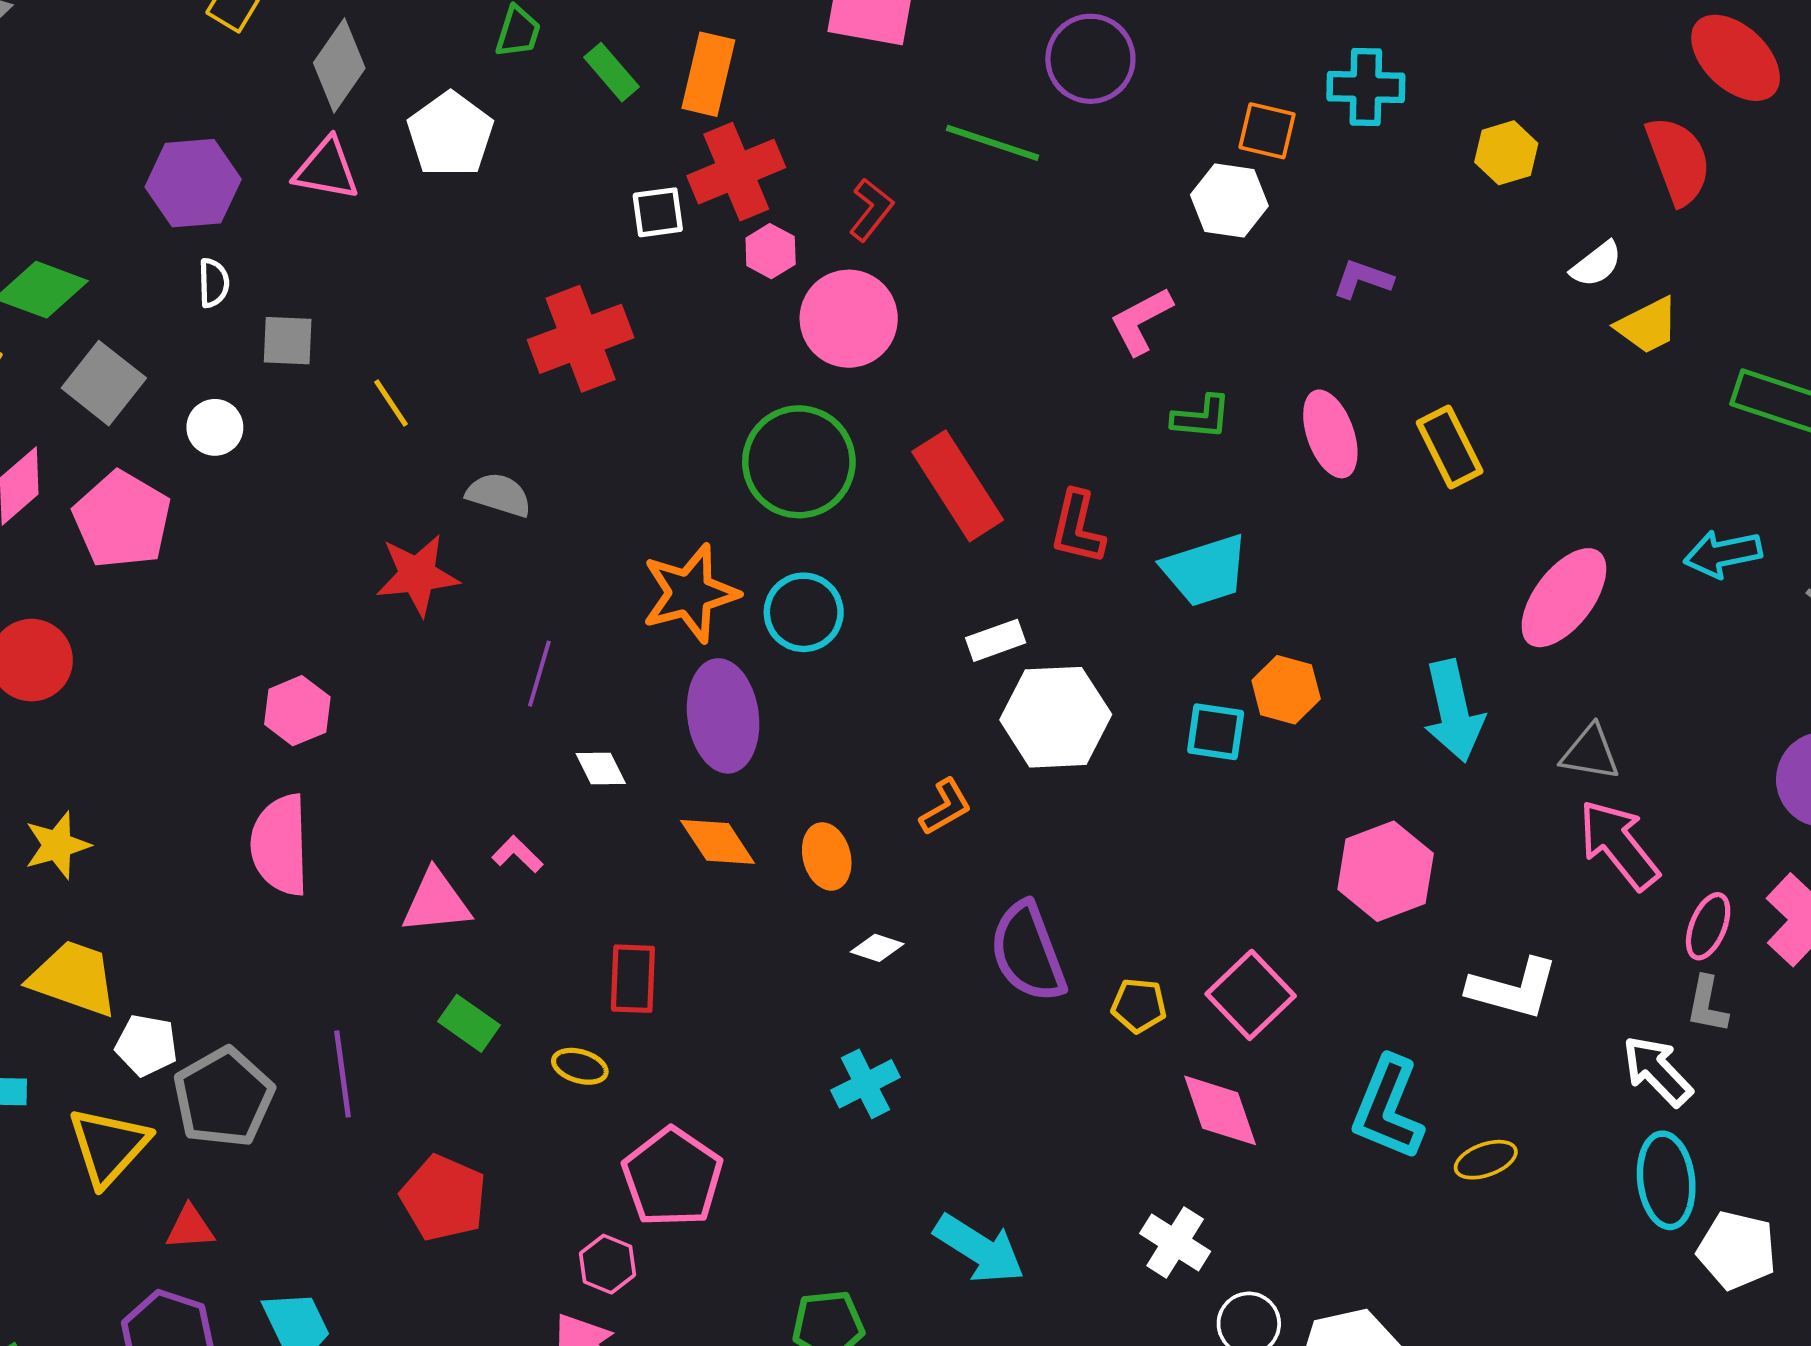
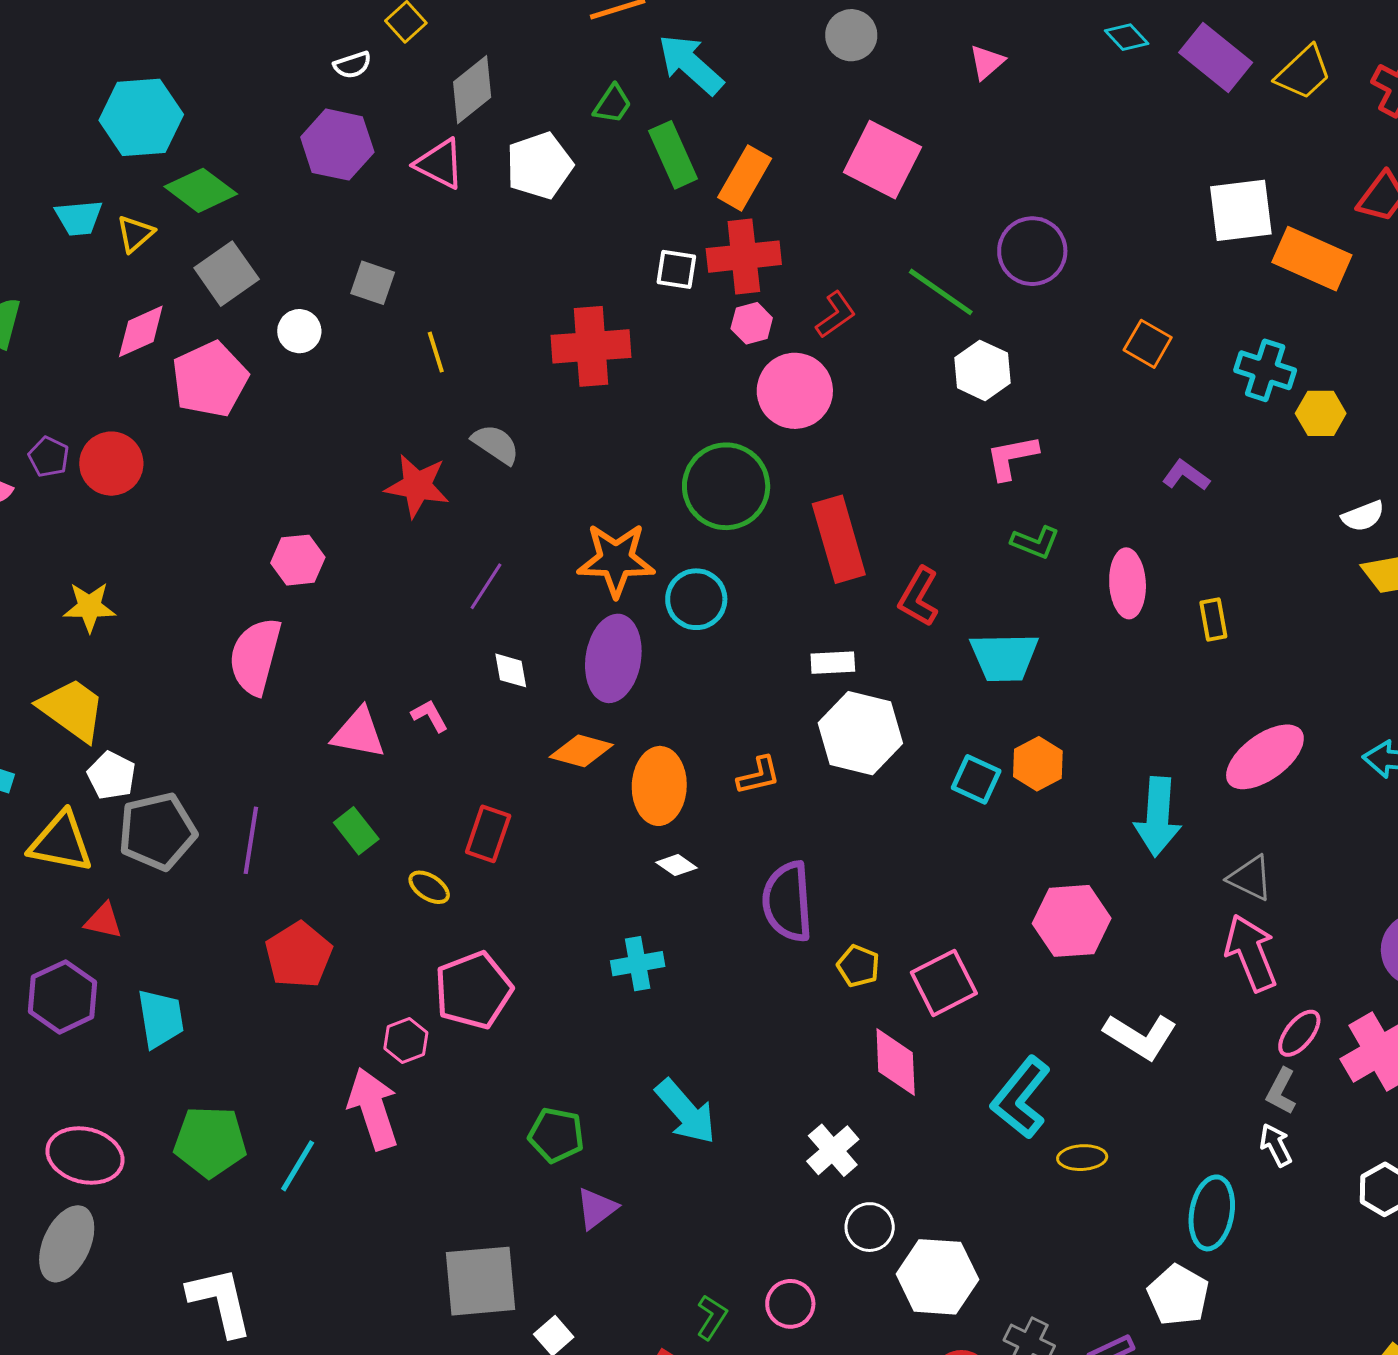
green rectangle: (612, 72) -> (673, 155), size x1.4
cyan cross: (1366, 87) -> (1265, 370), moved
white hexagon: (1229, 200) -> (982, 370), moved
white semicircle: (214, 283) -> (352, 65), moved, turned 57
yellow rectangle: (1450, 447) -> (1213, 620), size x0.7
orange diamond: (718, 842) -> (581, 751), turned -58
orange ellipse: (827, 856) -> (659, 786), size x1.5
white arrow: (1657, 1071) -> (1276, 1145), moved, size x0.7
yellow triangle: (108, 1146) -> (61, 842), turned 42
white pentagon: (1737, 1250) -> (1178, 1295), moved

